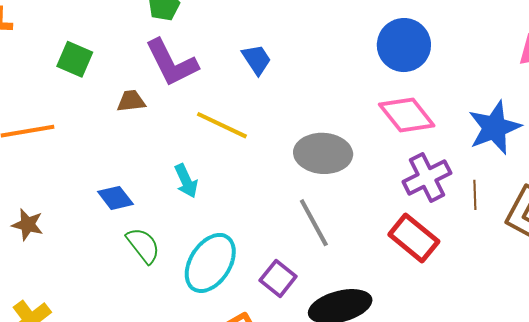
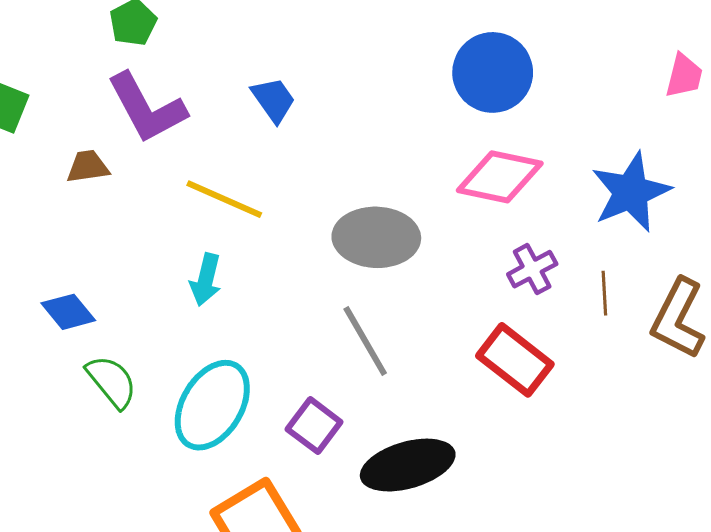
pink diamond: (407, 115) -> (500, 177), turned -38
purple cross: (427, 177) -> (532, 269), size x0.7
cyan arrow: (186, 181) -> (206, 280), moved, turned 40

